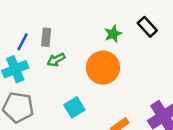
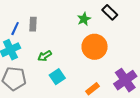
green arrow: (56, 60) -> (45, 56), moved
orange circle: (103, 68) -> (95, 47), moved

